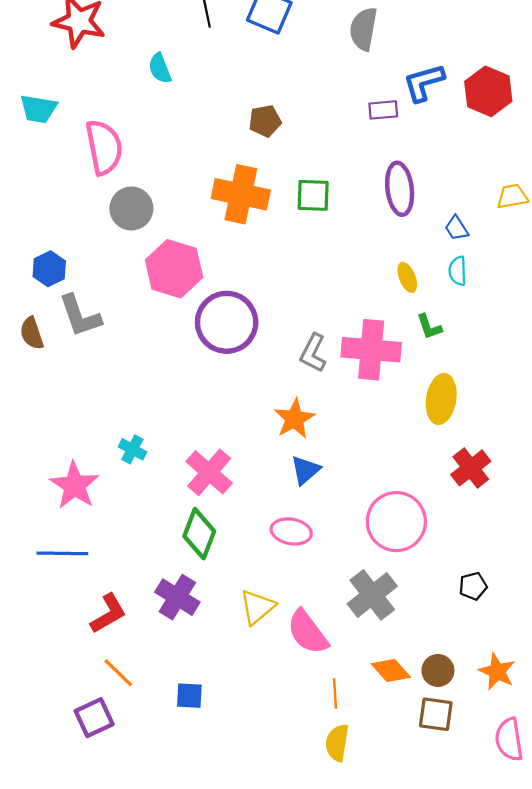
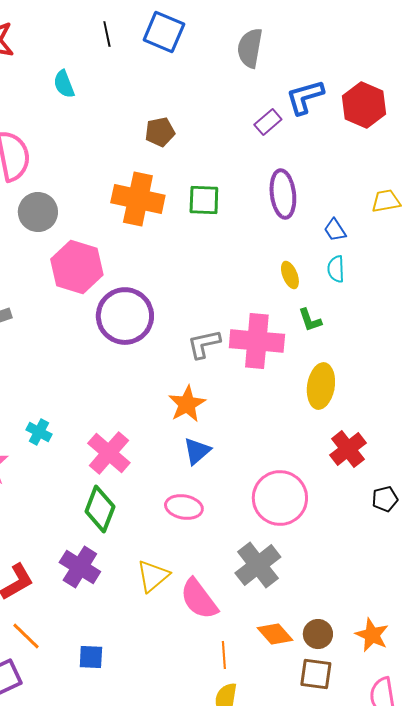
purple rectangle: (383, 110) -> (268, 122), turned -36
gray L-shape: (313, 353) -> (204, 344), turned 51
black pentagon: (473, 586) -> (385, 499), moved

